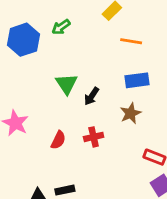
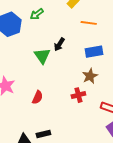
black arrow: (92, 96) -> (59, 44), moved
red cross: (94, 137) -> (78, 95), moved

